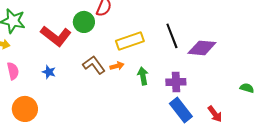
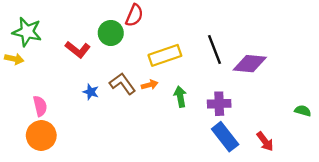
red L-shape: (56, 36) -> (78, 49), size x0.7
pink semicircle: (13, 71) -> (40, 106), moved
blue star: (49, 72) -> (91, 92), moved

